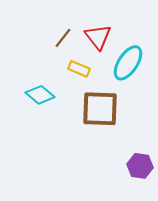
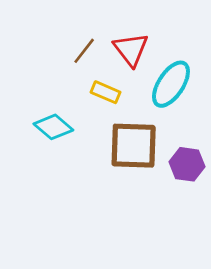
purple hexagon: (140, 166) -> (187, 164), moved

